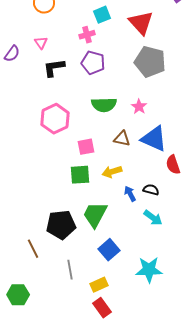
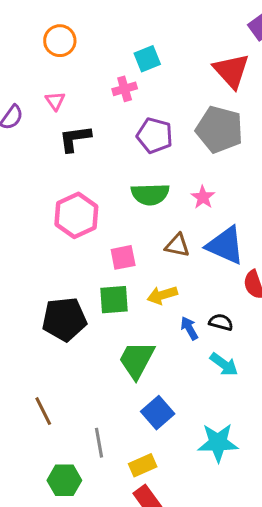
red triangle: (141, 23) -> (231, 71), moved
purple pentagon: (93, 63) -> (155, 136), moved
black pentagon: (61, 225) -> (64, 319), moved
green hexagon: (18, 295) -> (64, 480), moved

